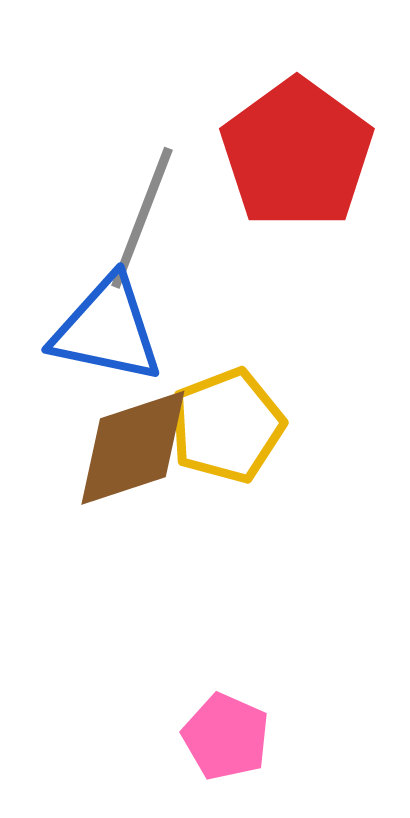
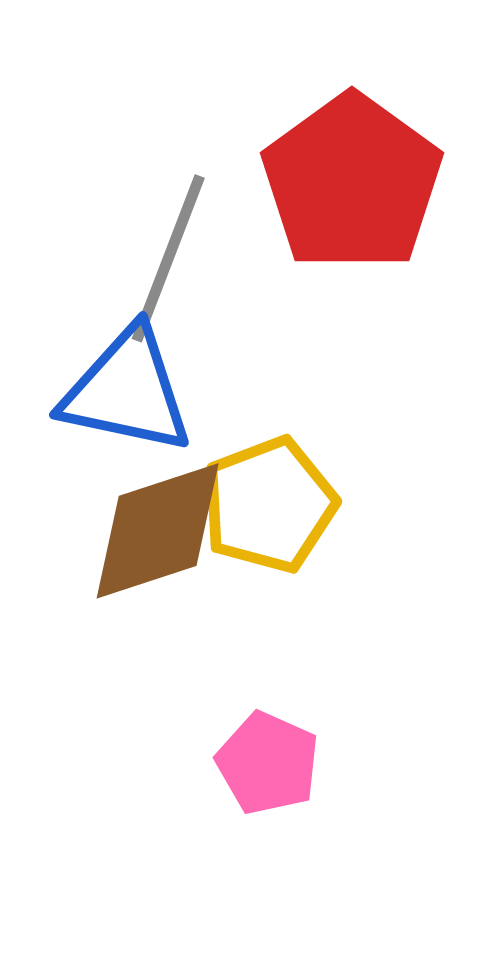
pink pentagon: (226, 737) -> (268, 763), moved

